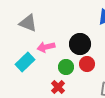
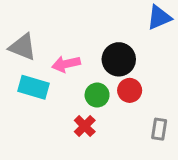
gray triangle: (28, 23) -> (23, 47), moved
cyan rectangle: (25, 62) -> (33, 87), turned 60

